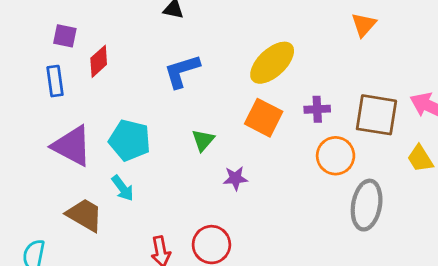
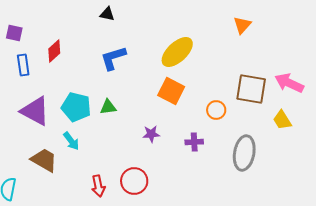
purple square: (65, 36) -> (14, 33), moved
purple cross: (317, 109) -> (194, 142), moved
green triangle: (203, 140) -> (108, 107), moved, turned 42
orange circle: (336, 156) -> (216, 110), moved, size x0.7

